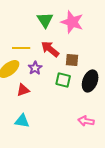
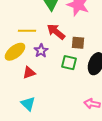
cyan triangle: (22, 121) -> (28, 104), turned 35

